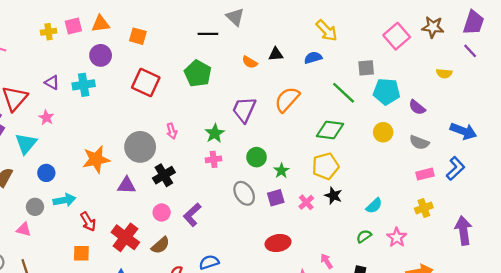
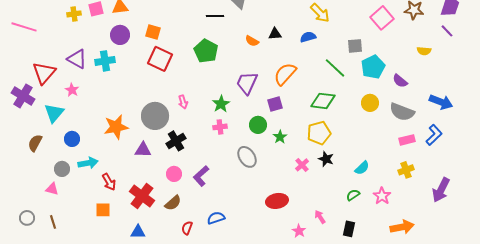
orange square: (138, 36) -> (153, 32), moved
purple triangle: (52, 83) -> (77, 59), size x1.5
cyan pentagon: (387, 92) -> (373, 67), turned -30
gray semicircle: (419, 142) -> (402, 112), size x1.4
purple square: (276, 198) -> (275, 104), moved
purple arrow: (463, 231) -> (441, 190), turned -145

